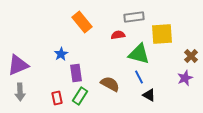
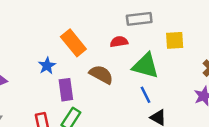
orange rectangle: (82, 22) -> (73, 43), moved
yellow square: (162, 34) -> (175, 40), size x0.7
brown semicircle: (110, 84) -> (101, 75), moved

